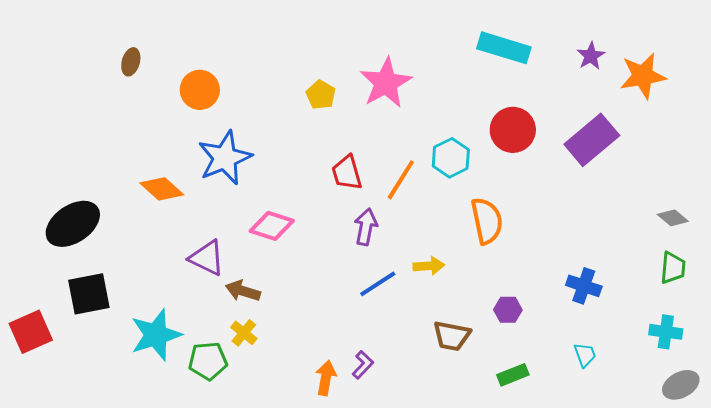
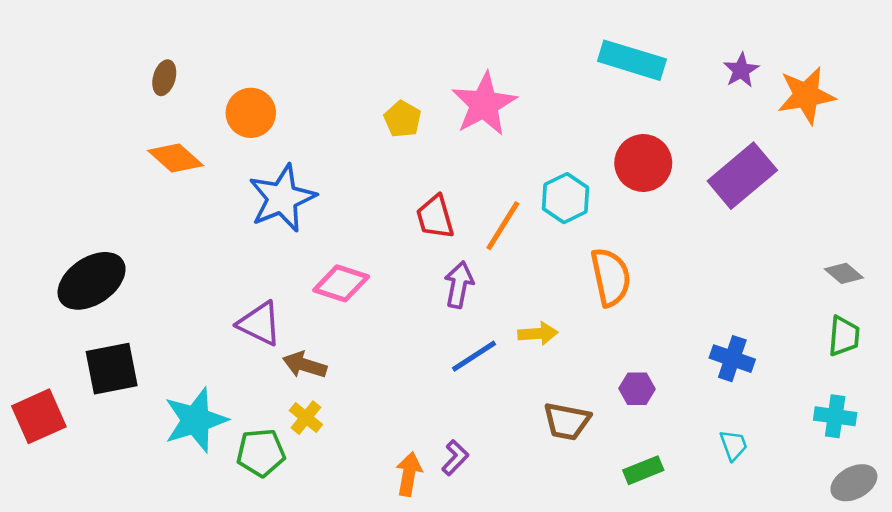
orange diamond: (162, 189) -> (176, 158), moved

